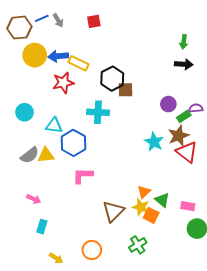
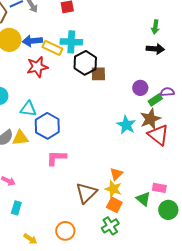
cyan cross: (98, 112) -> (71, 42), moved
green triangle: (162, 200) -> (143, 199), moved
orange square: (151, 215) -> (114, 205), moved

